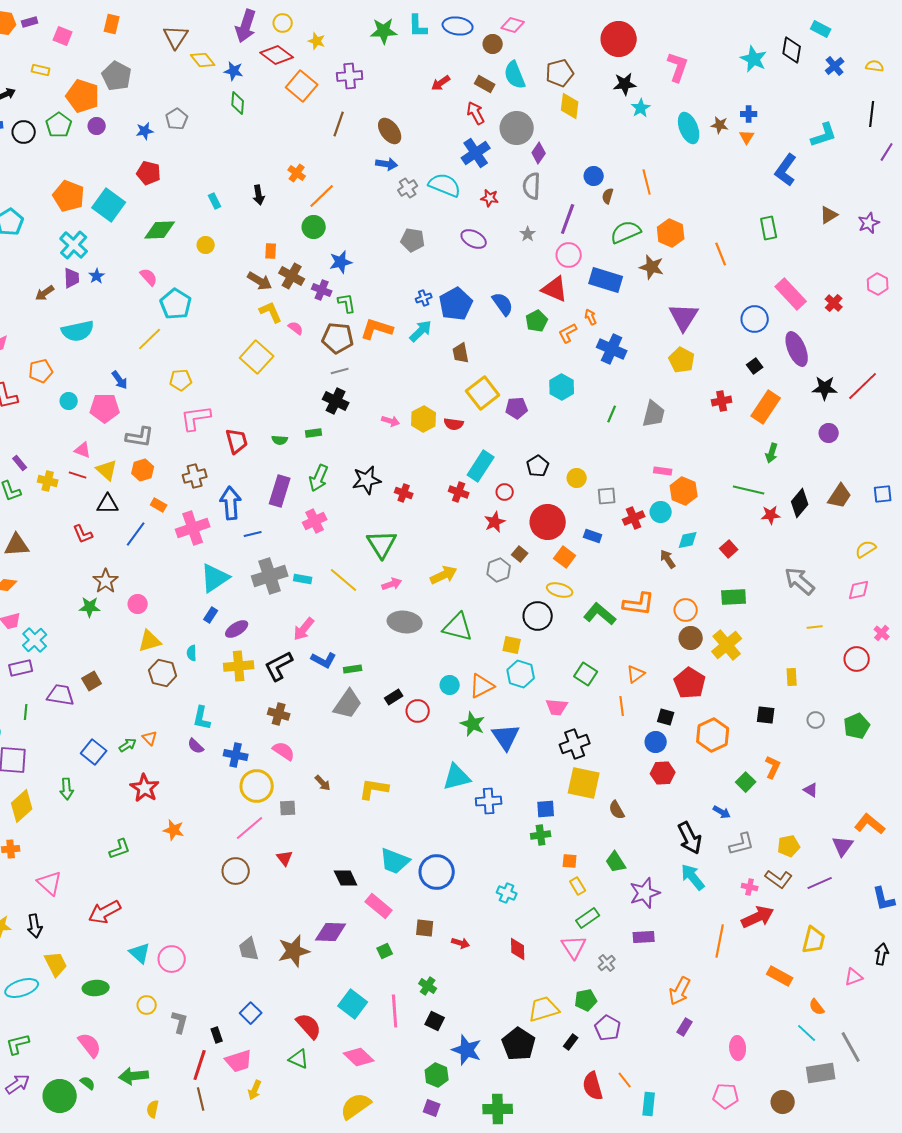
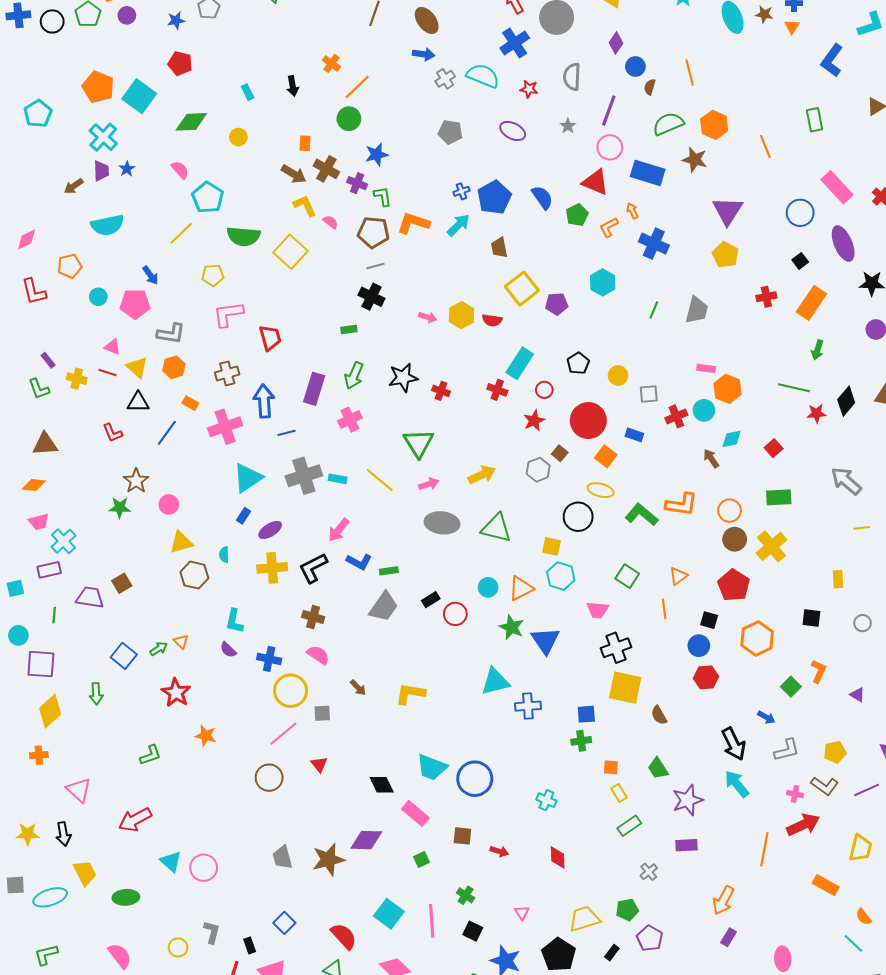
purple diamond: (539, 153) -> (616, 43), moved
green semicircle: (280, 440) -> (244, 236), moved, size x2.0
pink triangle: (574, 947) -> (522, 913), moved, size x0.6
yellow circle: (147, 1005) -> (178, 947), moved

